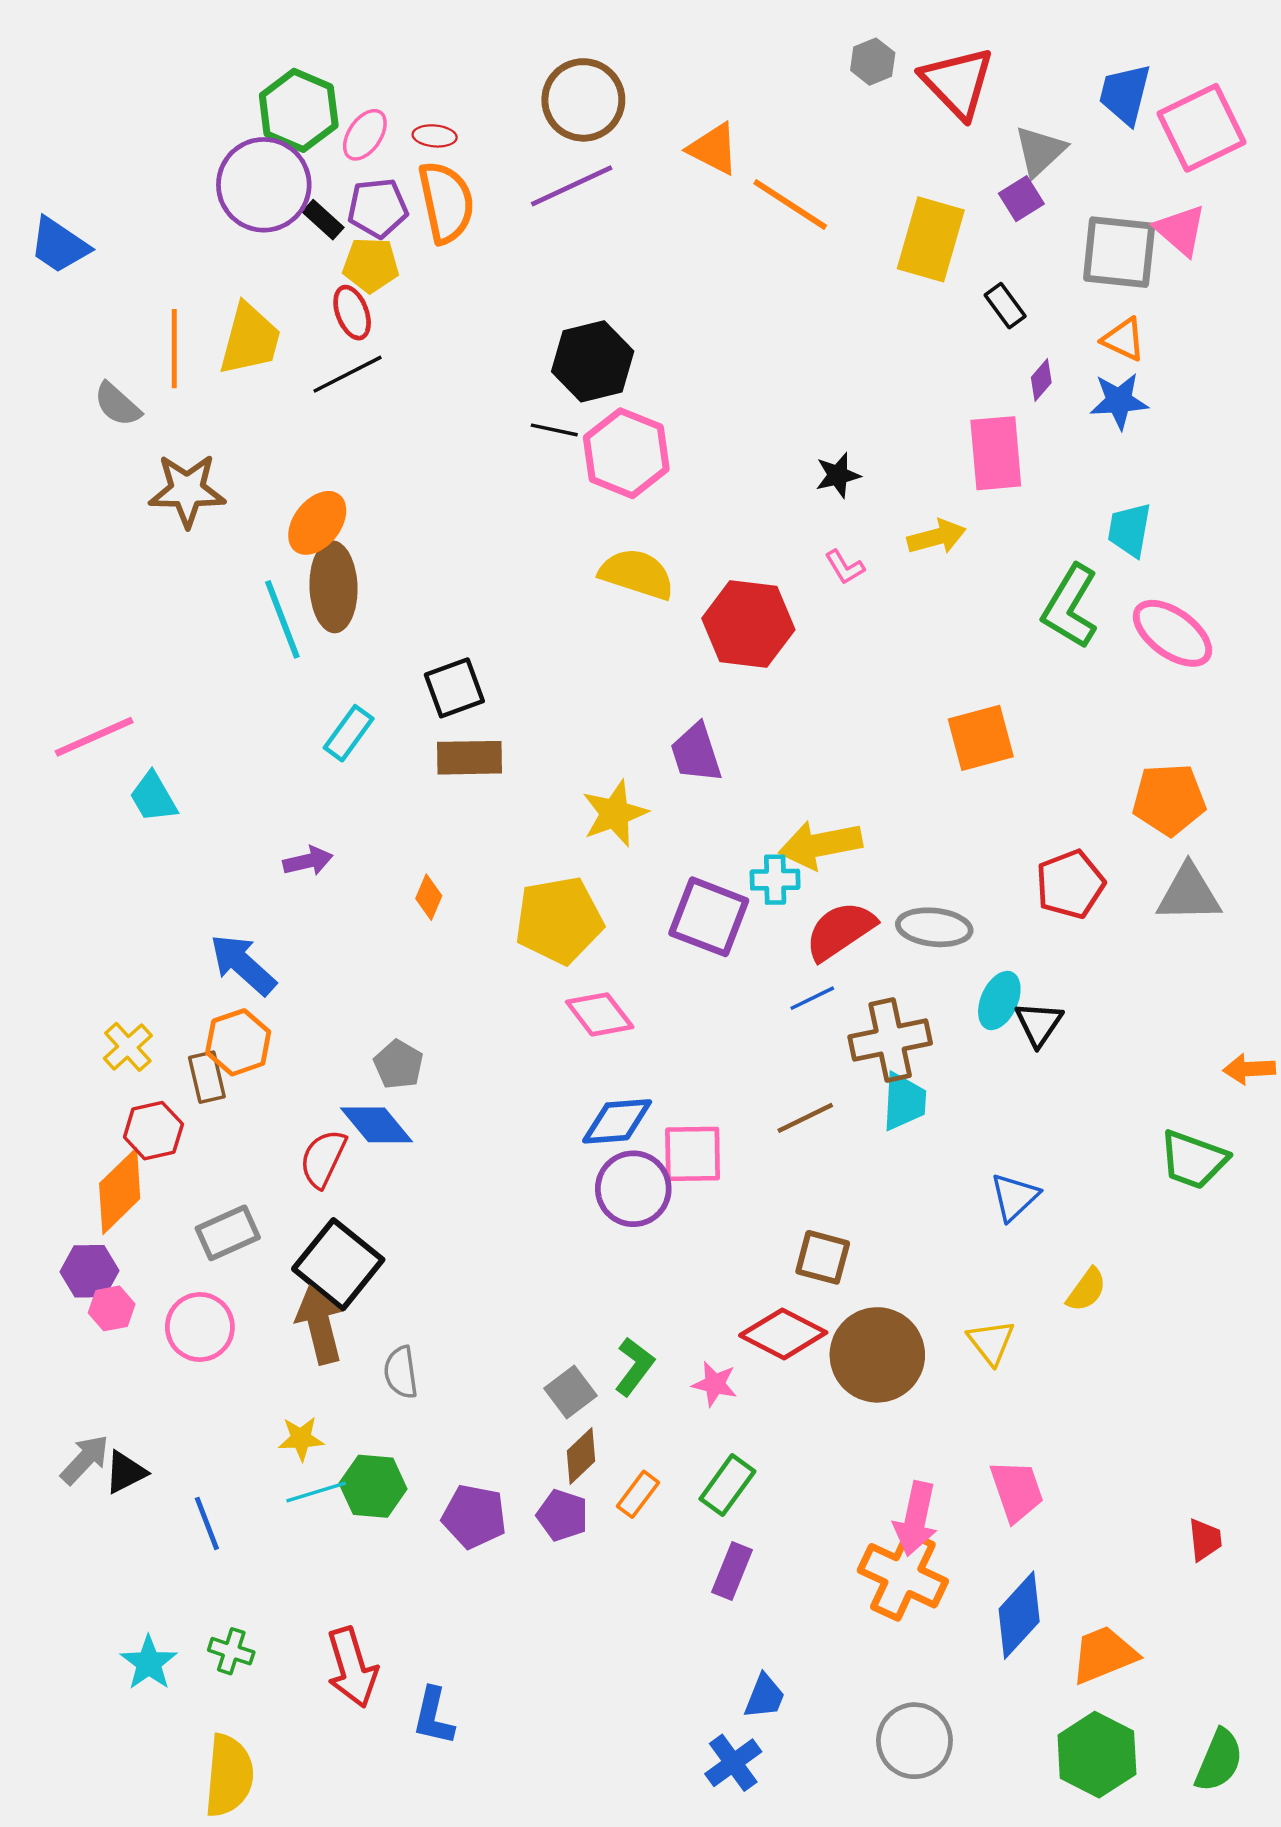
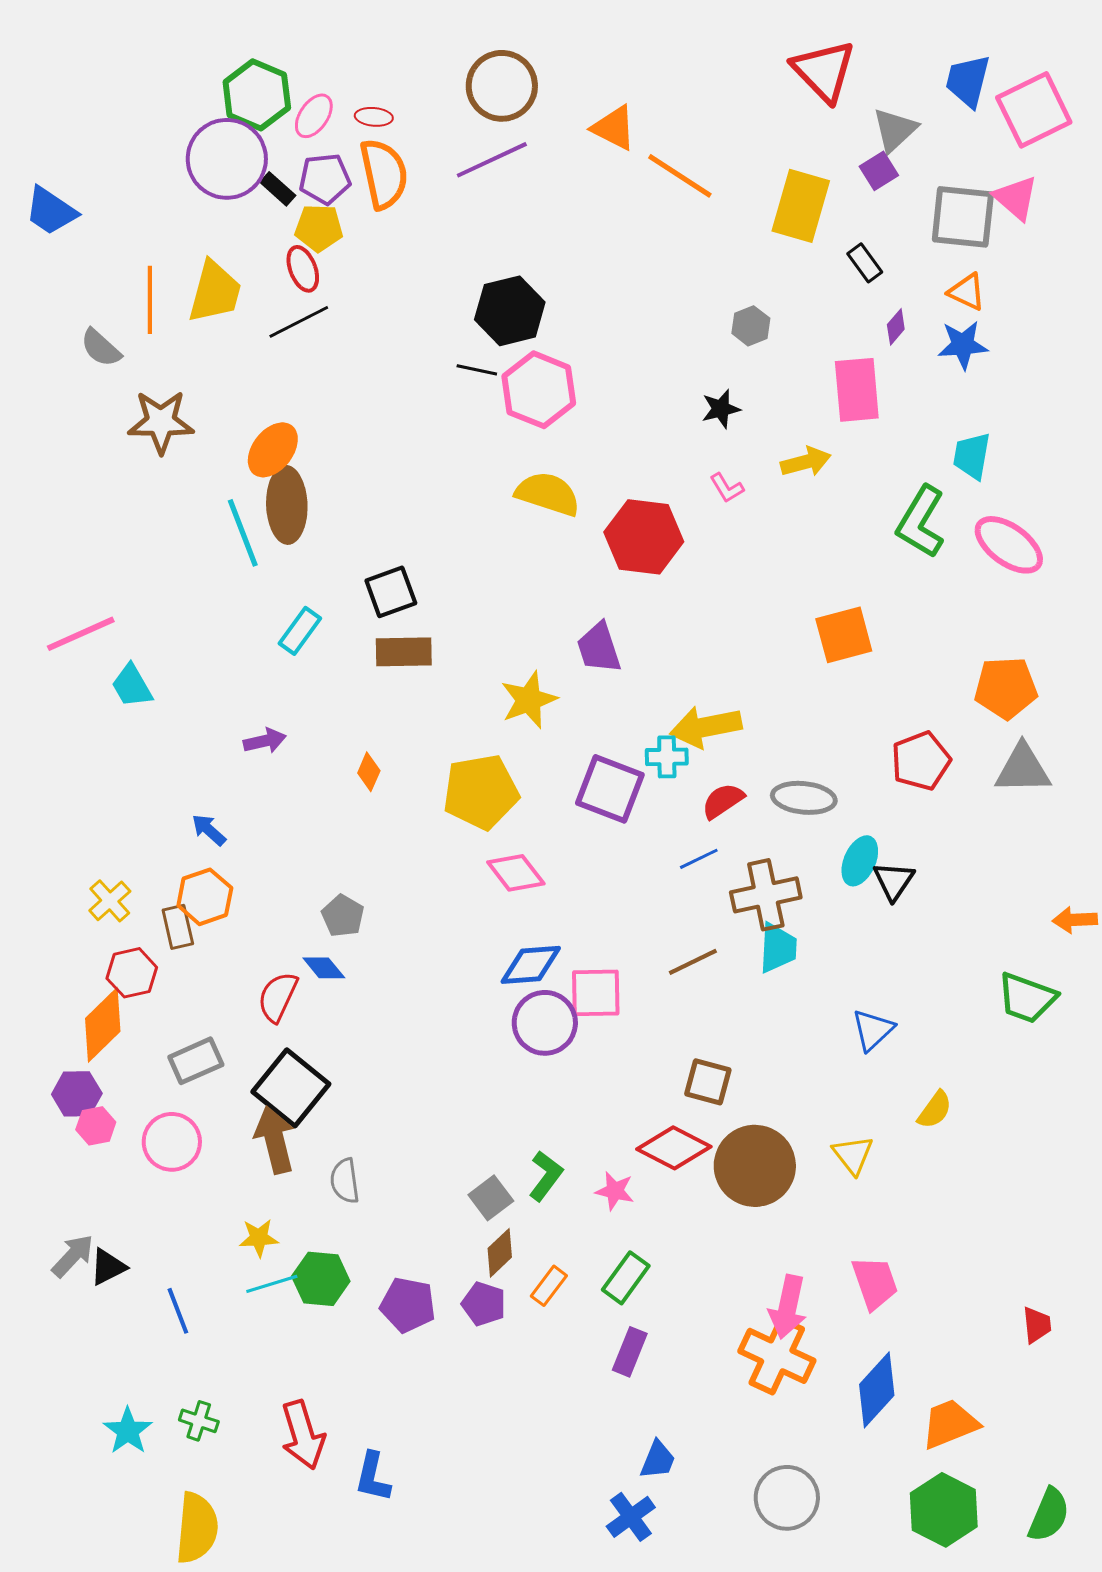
gray hexagon: (873, 62) -> (751, 326), moved
red semicircle: (840, 931) -> (723, 801), size x0.7
blue arrow: (243, 964) -> (209, 830), size x0.6
blue diamond: (376, 1125) -> (324, 968), size x0.7

